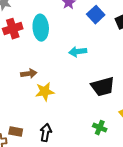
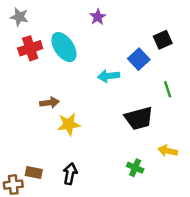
blue square: (96, 15) -> (139, 59), moved
cyan ellipse: (41, 28) -> (64, 47), turned -30

